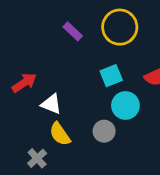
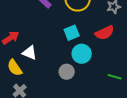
yellow semicircle: (60, 134) -> (15, 68), moved

